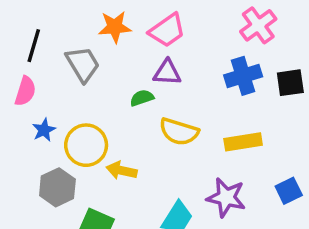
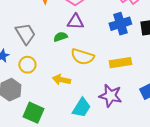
gray trapezoid: (83, 64) -> (25, 34), moved
yellow circle: (86, 145) -> (27, 65), size x0.7
yellow arrow: (122, 170) -> (61, 80), moved

